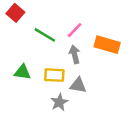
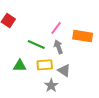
green line: (45, 35) -> (36, 44), moved
gray triangle: (78, 85) -> (64, 70), turned 32

